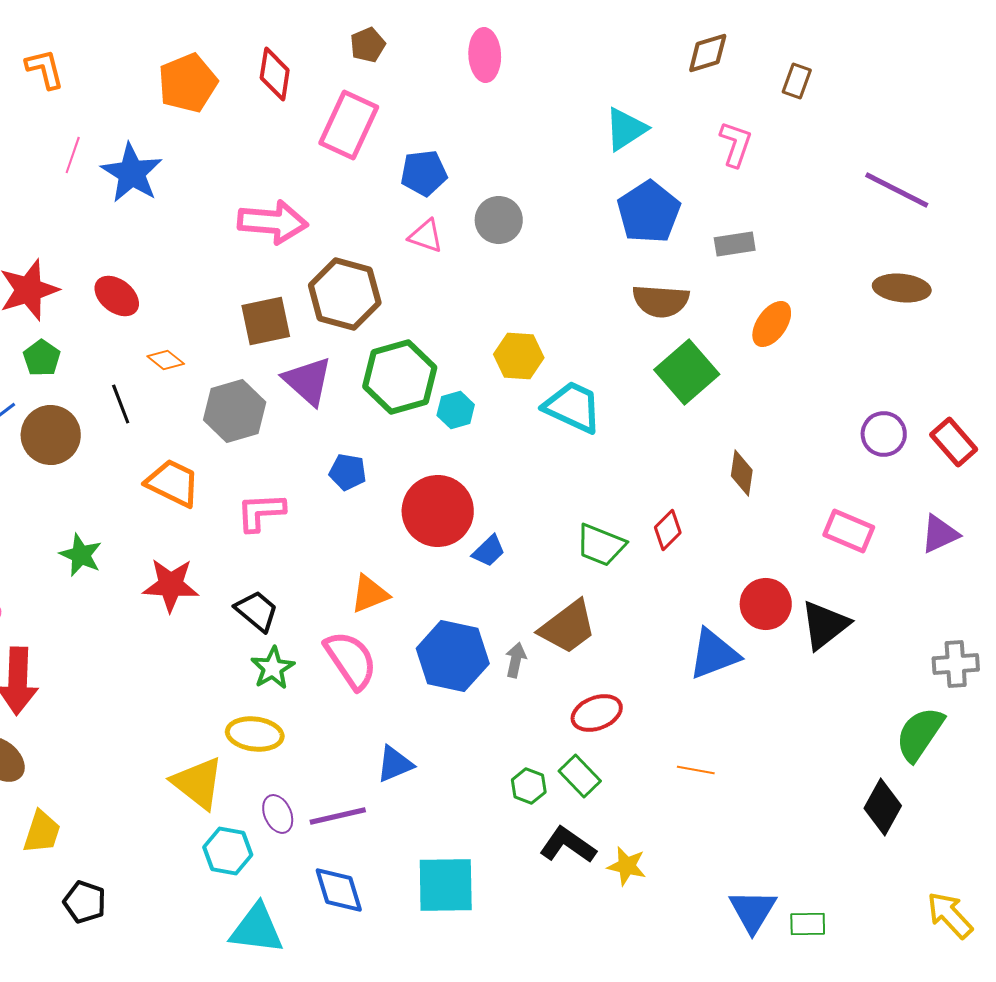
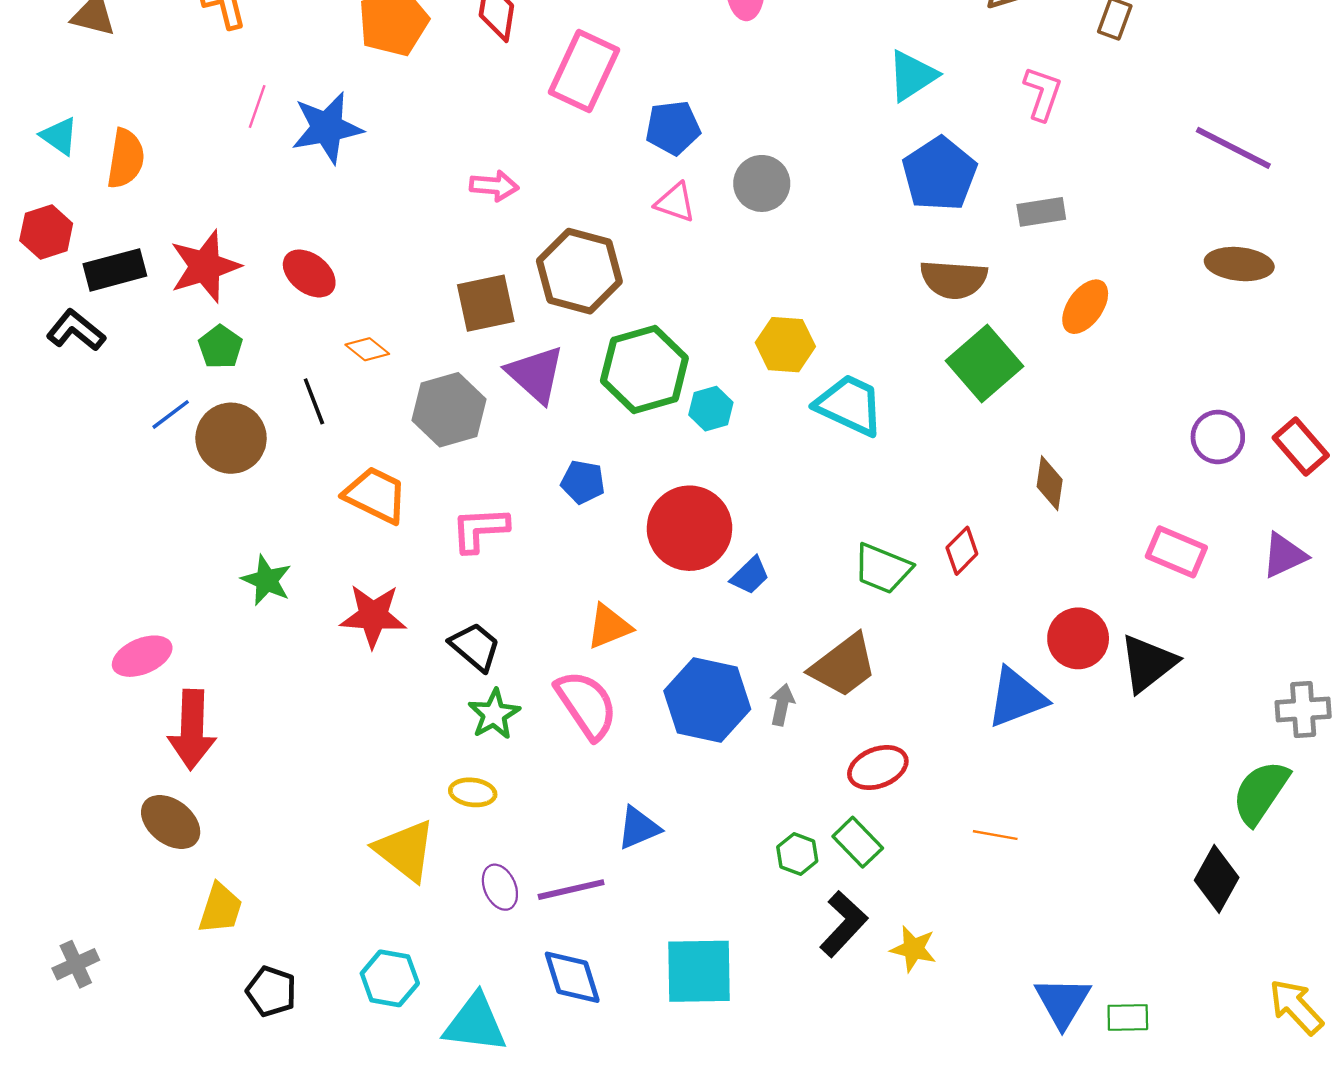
blue star: (132, 173) -> (327, 128), turned 30
pink arrow: (273, 222) -> (494, 186), size x0.6
yellow ellipse: (255, 734) -> (473, 792), size x0.7
black L-shape: (568, 845) -> (844, 924), turned 98
cyan hexagon: (228, 851) -> (390, 978), moved

